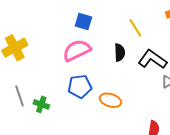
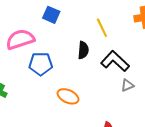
pink semicircle: (77, 50) -> (20, 39), moved
blue pentagon: (80, 86) -> (41, 64), moved

